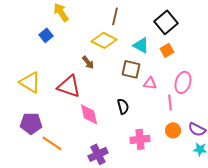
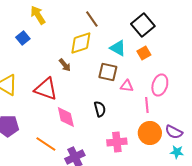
brown line: (115, 16) -> (92, 19), turned -48
yellow diamond: (104, 40) -> (81, 43), turned -45
orange circle: (173, 130) -> (150, 133), size x1.5
orange line: (52, 143) -> (46, 144), moved

